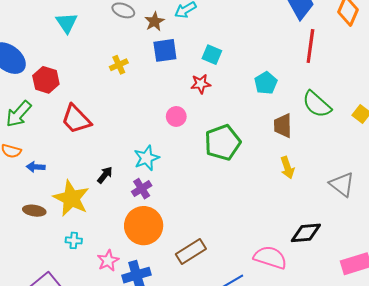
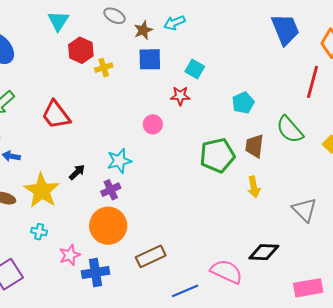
red line: (310, 46) -> (312, 82), moved
red hexagon: (46, 80) -> (81, 50), moved
green pentagon: (223, 143) -> (217, 155), moved

